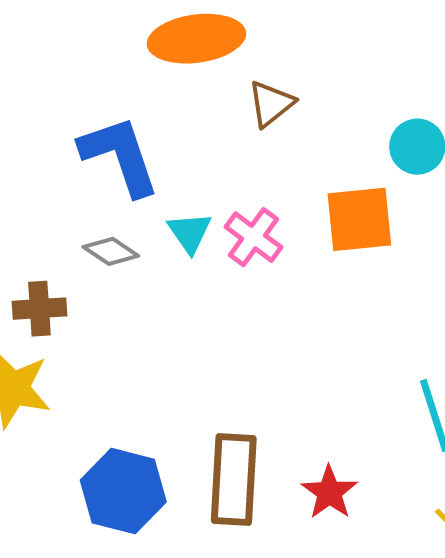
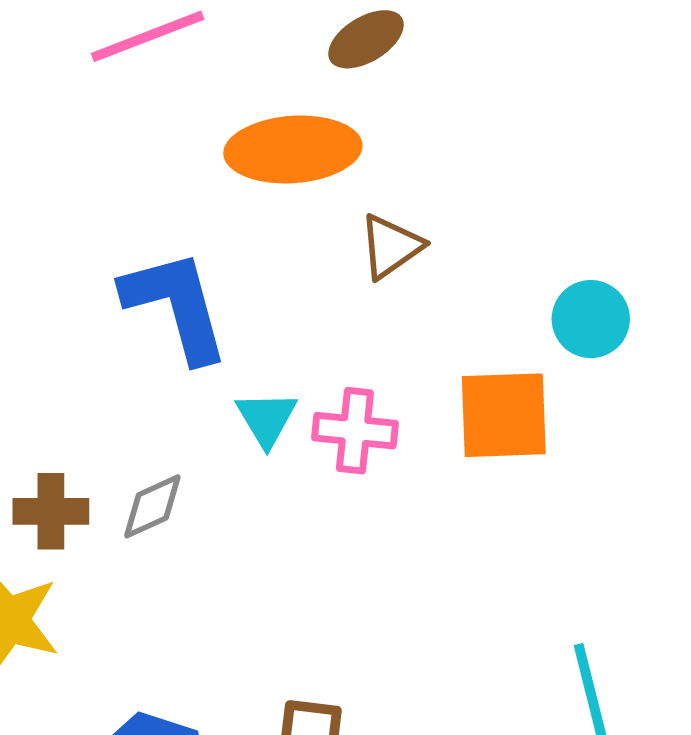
pink cross: (254, 237) -> (355, 431), turned -34
gray diamond: (111, 251) -> (152, 506), moved, turned -62

